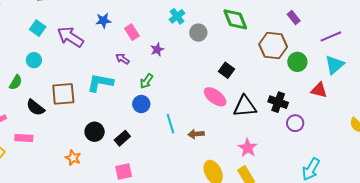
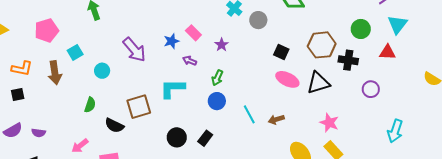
blue star: (103, 21) -> (171, 41), moved
cyan square: (38, 28) -> (75, 52), moved, turned 35
purple arrow: (70, 37) -> (134, 50), turned -152
brown hexagon: (273, 46) -> (322, 45), moved
cyan circle: (34, 60) -> (102, 71), moved
black square: (227, 70) -> (281, 52), moved
black cross: (278, 102) -> (348, 60), moved

